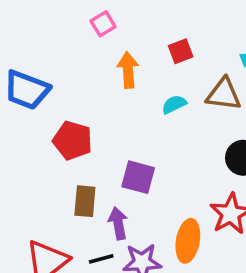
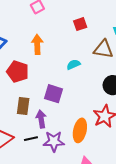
orange arrow: (128, 70) -> (37, 44), moved
cyan semicircle: (174, 104) -> (73, 65), moved

